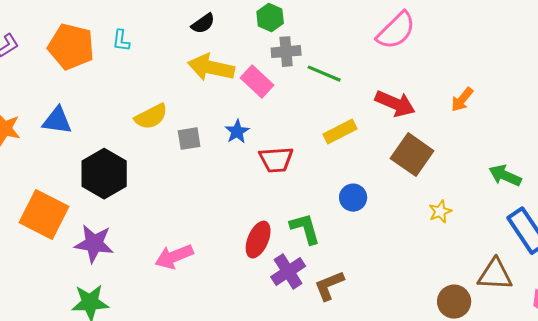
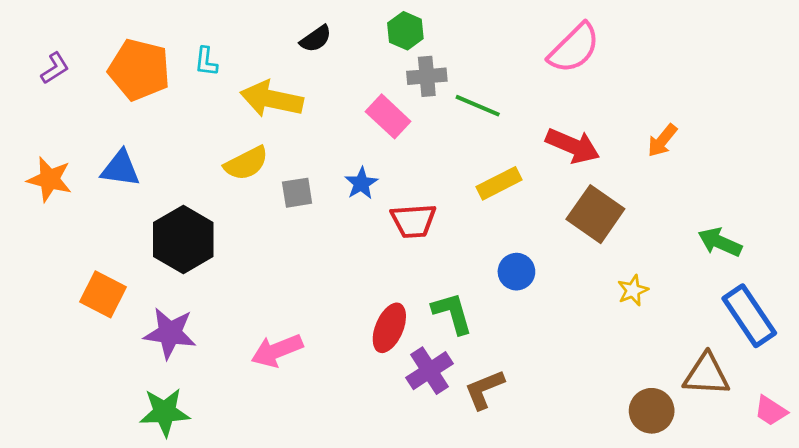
yellow arrow: (211, 68) -> (272, 99), moved
orange square: (44, 215) -> (103, 294), size x0.7

